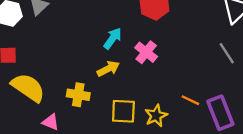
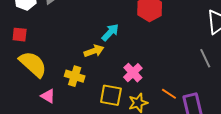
pink cross: (146, 52) -> (133, 73), moved
yellow arrow: (108, 69) -> (94, 51), moved

